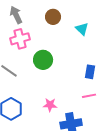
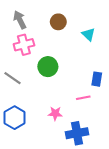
pink line: (89, 96) -> (83, 98), moved

